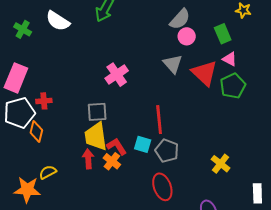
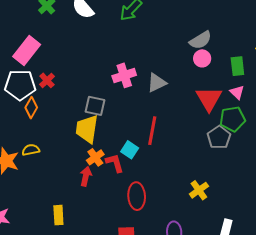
gray triangle: (173, 64) -> (157, 83), moved, turned 30
red cross: (44, 101) -> (47, 80), turned 35
red L-shape: (117, 146) -> (115, 163), moved
gray pentagon: (167, 151) -> (219, 137), moved
red arrow: (88, 159) -> (86, 176), moved

